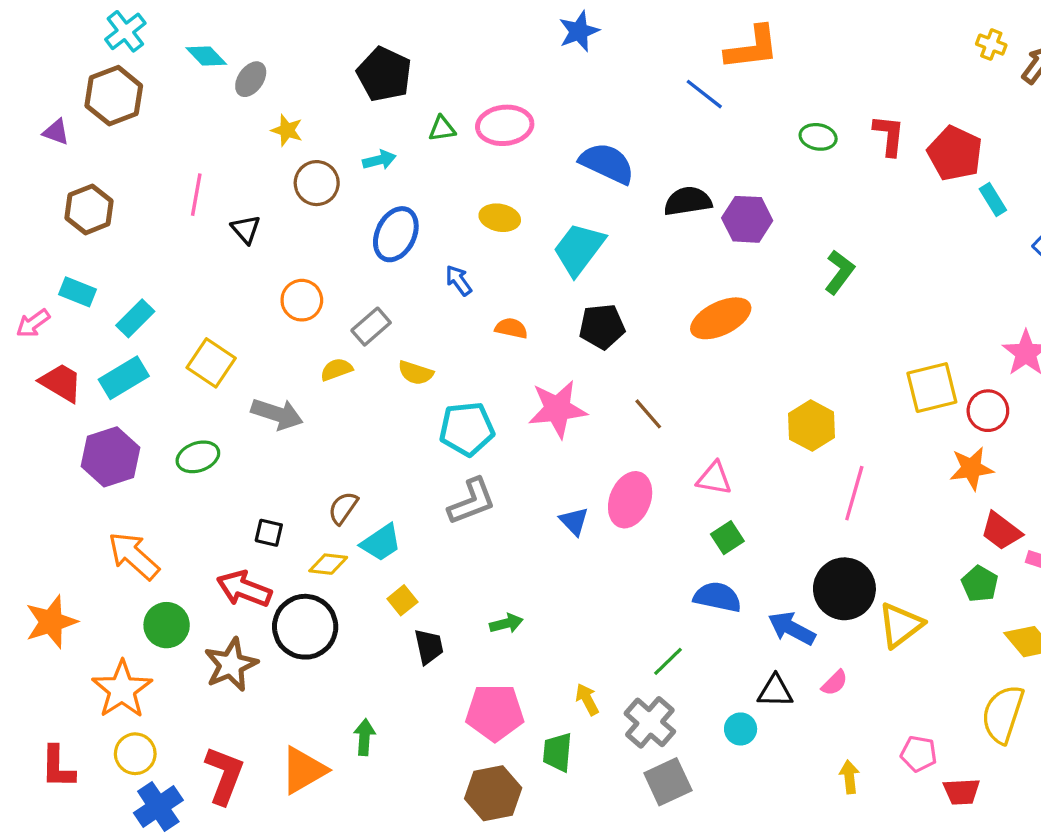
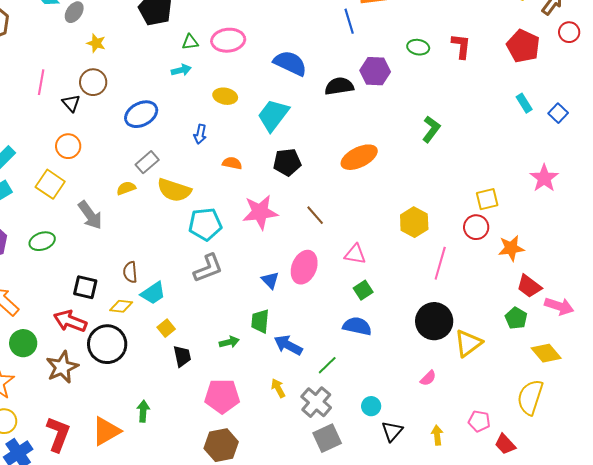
blue line: (704, 94) -> (349, 21), turned 35
red pentagon: (955, 153) -> (523, 46), moved
cyan arrow: (379, 160) -> (181, 70), moved
brown circle: (317, 183) -> (93, 82), moved
cyan rectangle: (993, 200) -> (524, 103), moved
purple hexagon: (747, 219) -> (375, 71), moved
blue ellipse: (396, 234) -> (141, 114), moved, turned 36
blue arrow: (459, 280) -> (200, 134), turned -132
orange circle: (302, 300) -> (68, 146), moved
yellow semicircle: (416, 373) -> (174, 190), size x1.6
yellow square: (932, 388) -> (487, 199), size x0.7
red circle: (988, 411) -> (476, 227), moved
gray arrow: (277, 414) -> (90, 215), turned 36
brown semicircle: (343, 508) -> (130, 272), turned -40
black square: (269, 533) -> (85, 287), size x1.4
blue arrow: (792, 628) -> (288, 345), moved
black triangle: (775, 691) -> (392, 431), moved, turned -50
green trapezoid: (557, 752) -> (260, 321), moved
red trapezoid: (962, 792) -> (505, 444), turned 50

